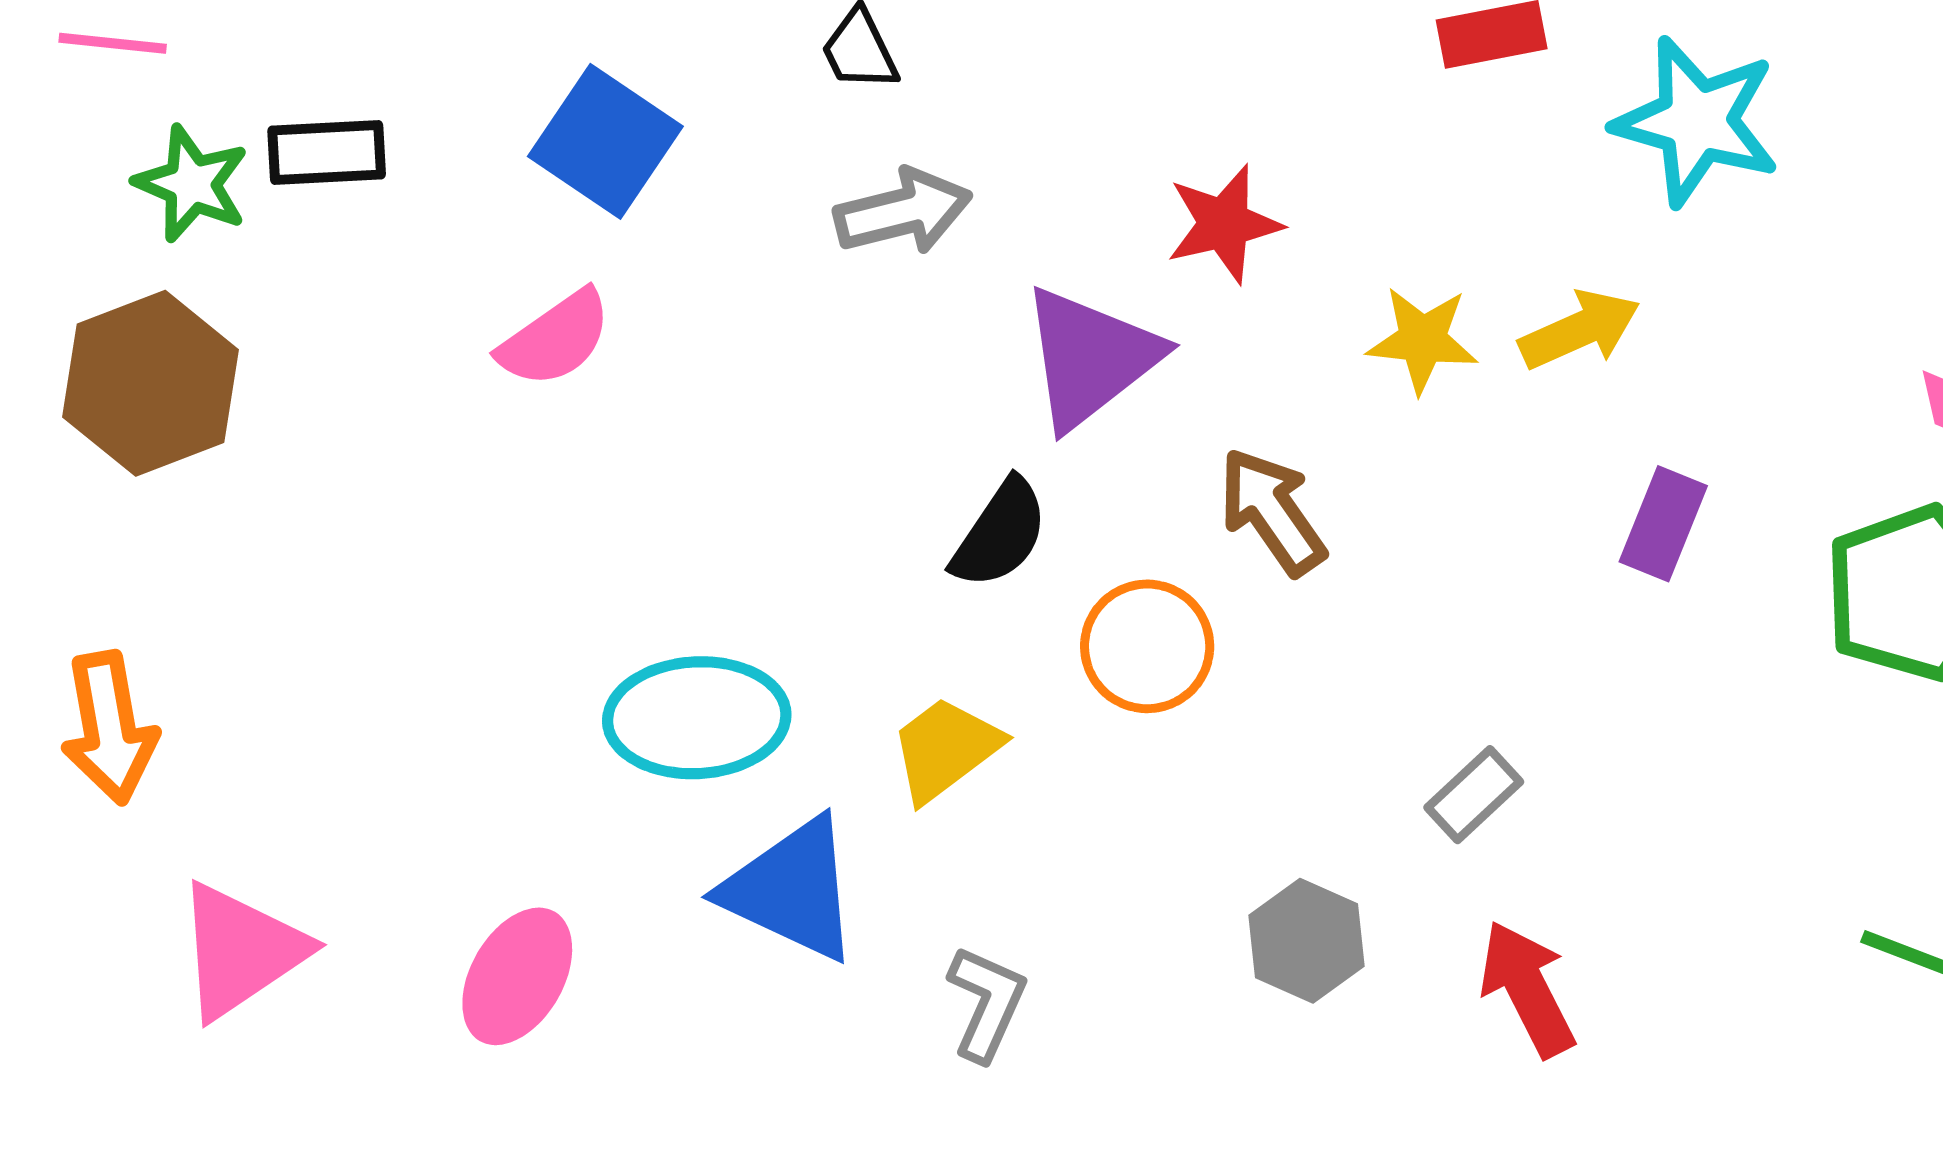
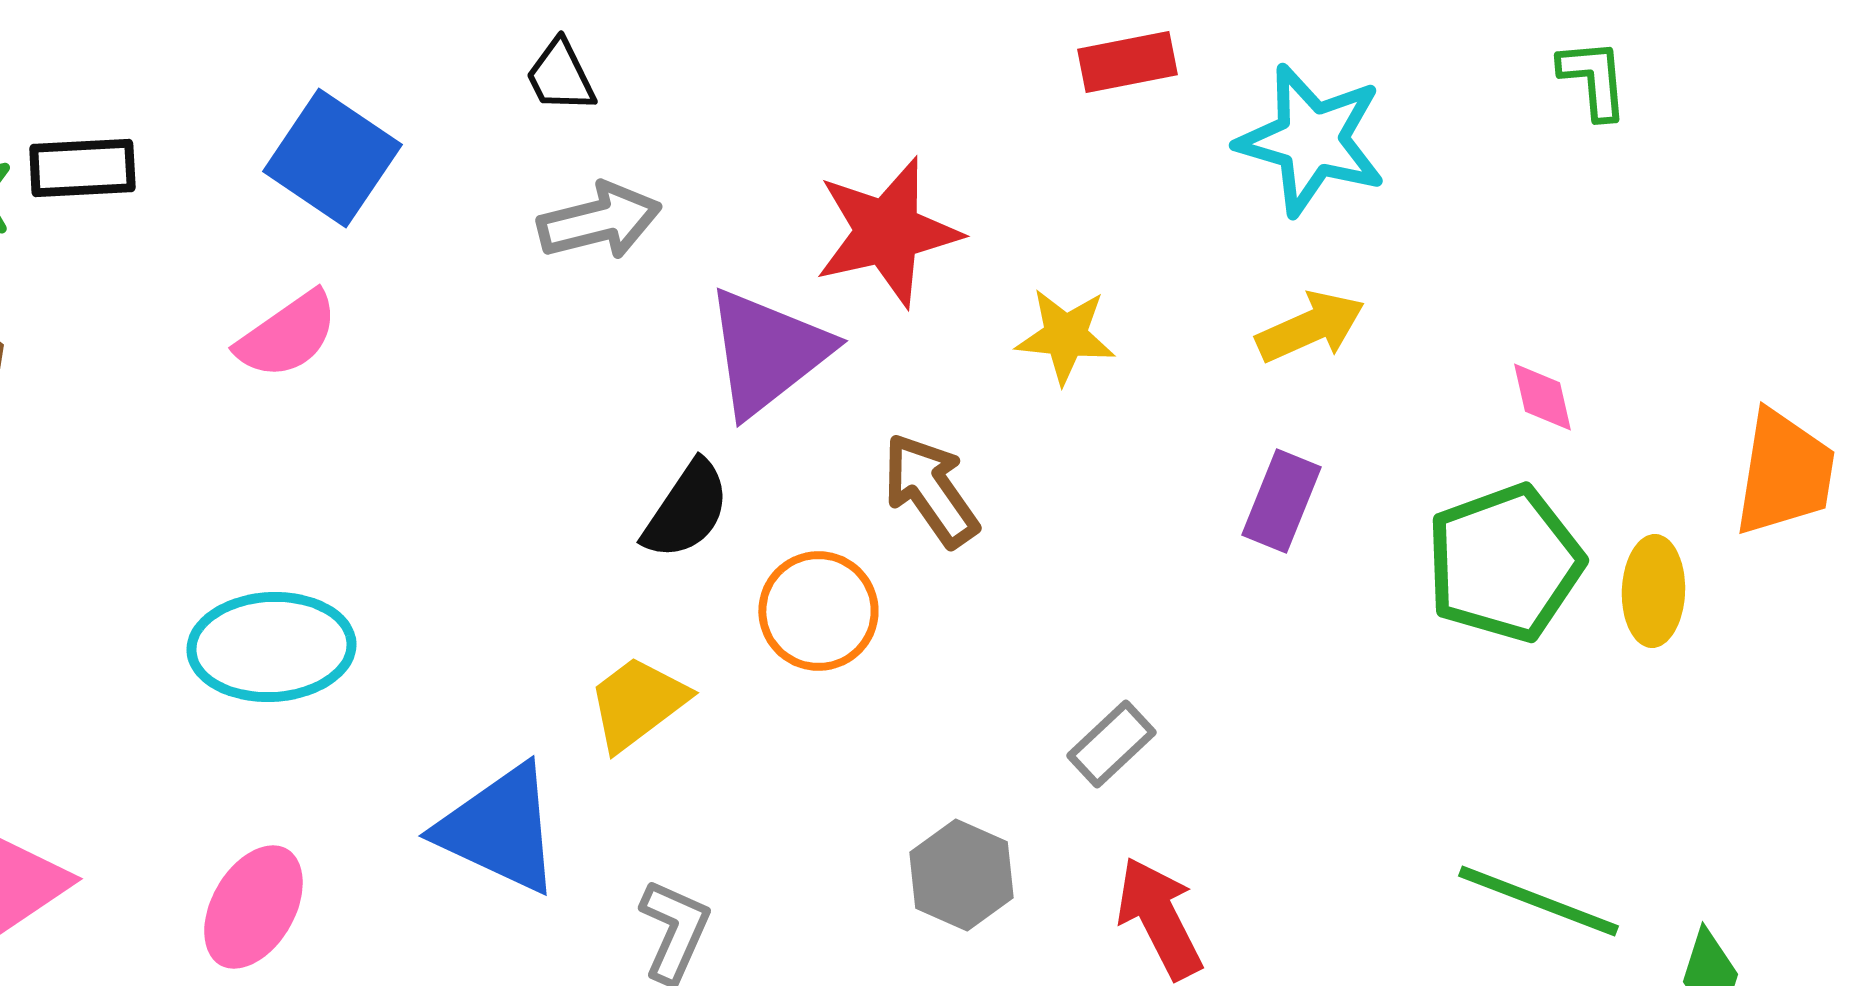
red star: (1224, 224) -> (887, 232), size x1.4
yellow arrow: (1580, 330) -> (1310, 327), moved
cyan ellipse: (697, 718) -> (271, 647), moved

